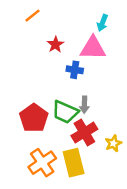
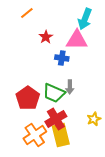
cyan arrow: (102, 23) -> (85, 19), size x1.5
red cross: (84, 132) -> (56, 119), moved

